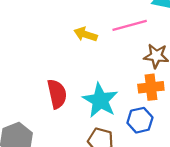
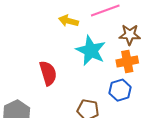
cyan star: (100, 100) -> (91, 51), moved

